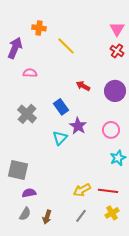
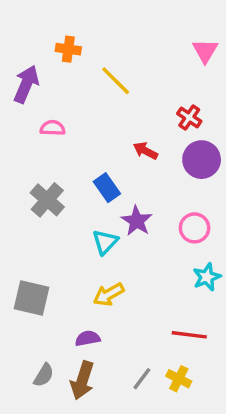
red cross: (117, 51) -> (189, 117), moved
yellow arrow: (82, 190) -> (109, 295), moved
purple semicircle: (29, 193) -> (88, 338), moved
yellow cross: (112, 213) -> (179, 379), moved, turned -32
brown arrow: (47, 217) -> (82, 380), size x1.5

